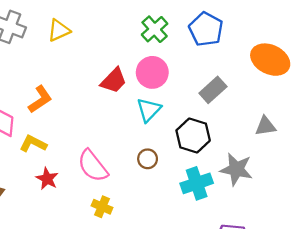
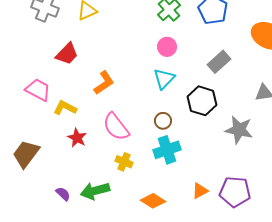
pink circle: (152, 72) -> (167, 47), size x0.7
red trapezoid: (114, 81) -> (67, 54), moved
orange L-shape: (40, 99) -> (104, 83), moved
cyan cross: (197, 183) -> (167, 150), moved

